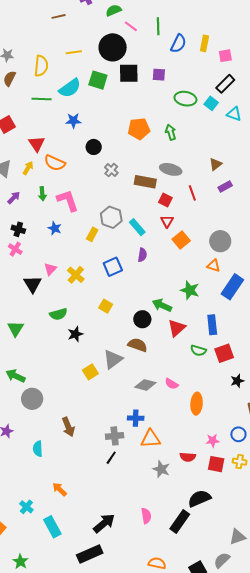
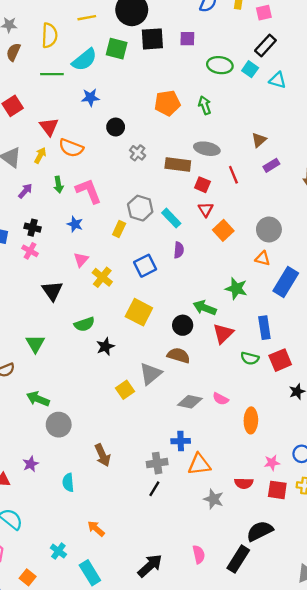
pink triangle: (50, 269) -> (81, 260), moved
yellow square: (106, 306) -> (139, 312), size x1.6

